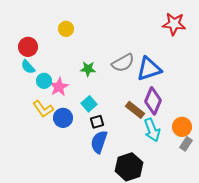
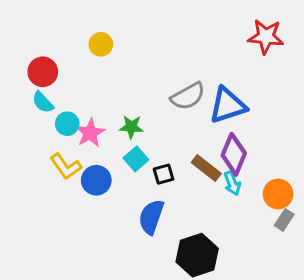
green star: (88, 69) -> (131, 127), moved
black square: (97, 122) -> (163, 174), moved
cyan arrow: (152, 130) -> (232, 183), moved, size x0.7

